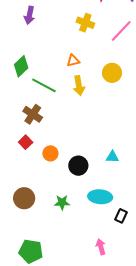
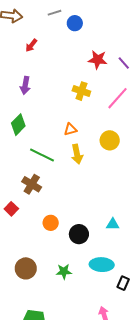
green diamond: (21, 66) -> (18, 125), moved
red square: (26, 142) -> (11, 209), moved

